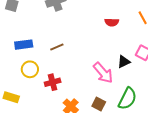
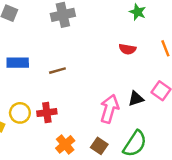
yellow circle: (30, 69) -> (20, 113), moved
pink arrow: (103, 73) -> (109, 109), turned -130

